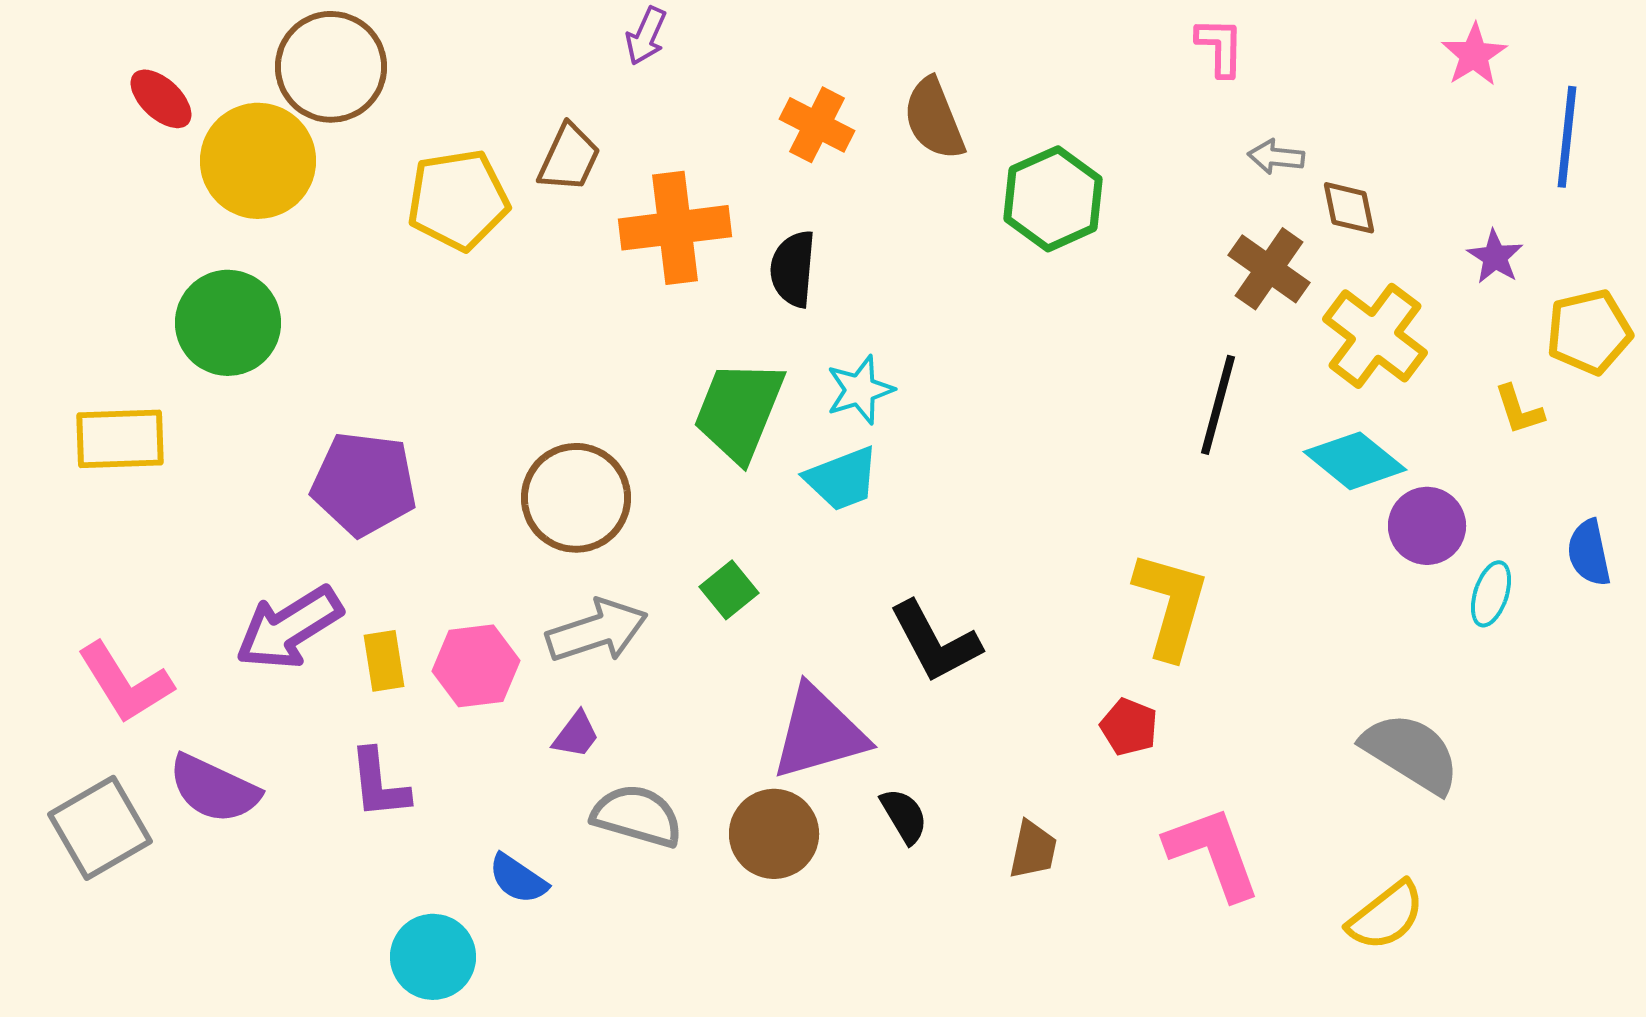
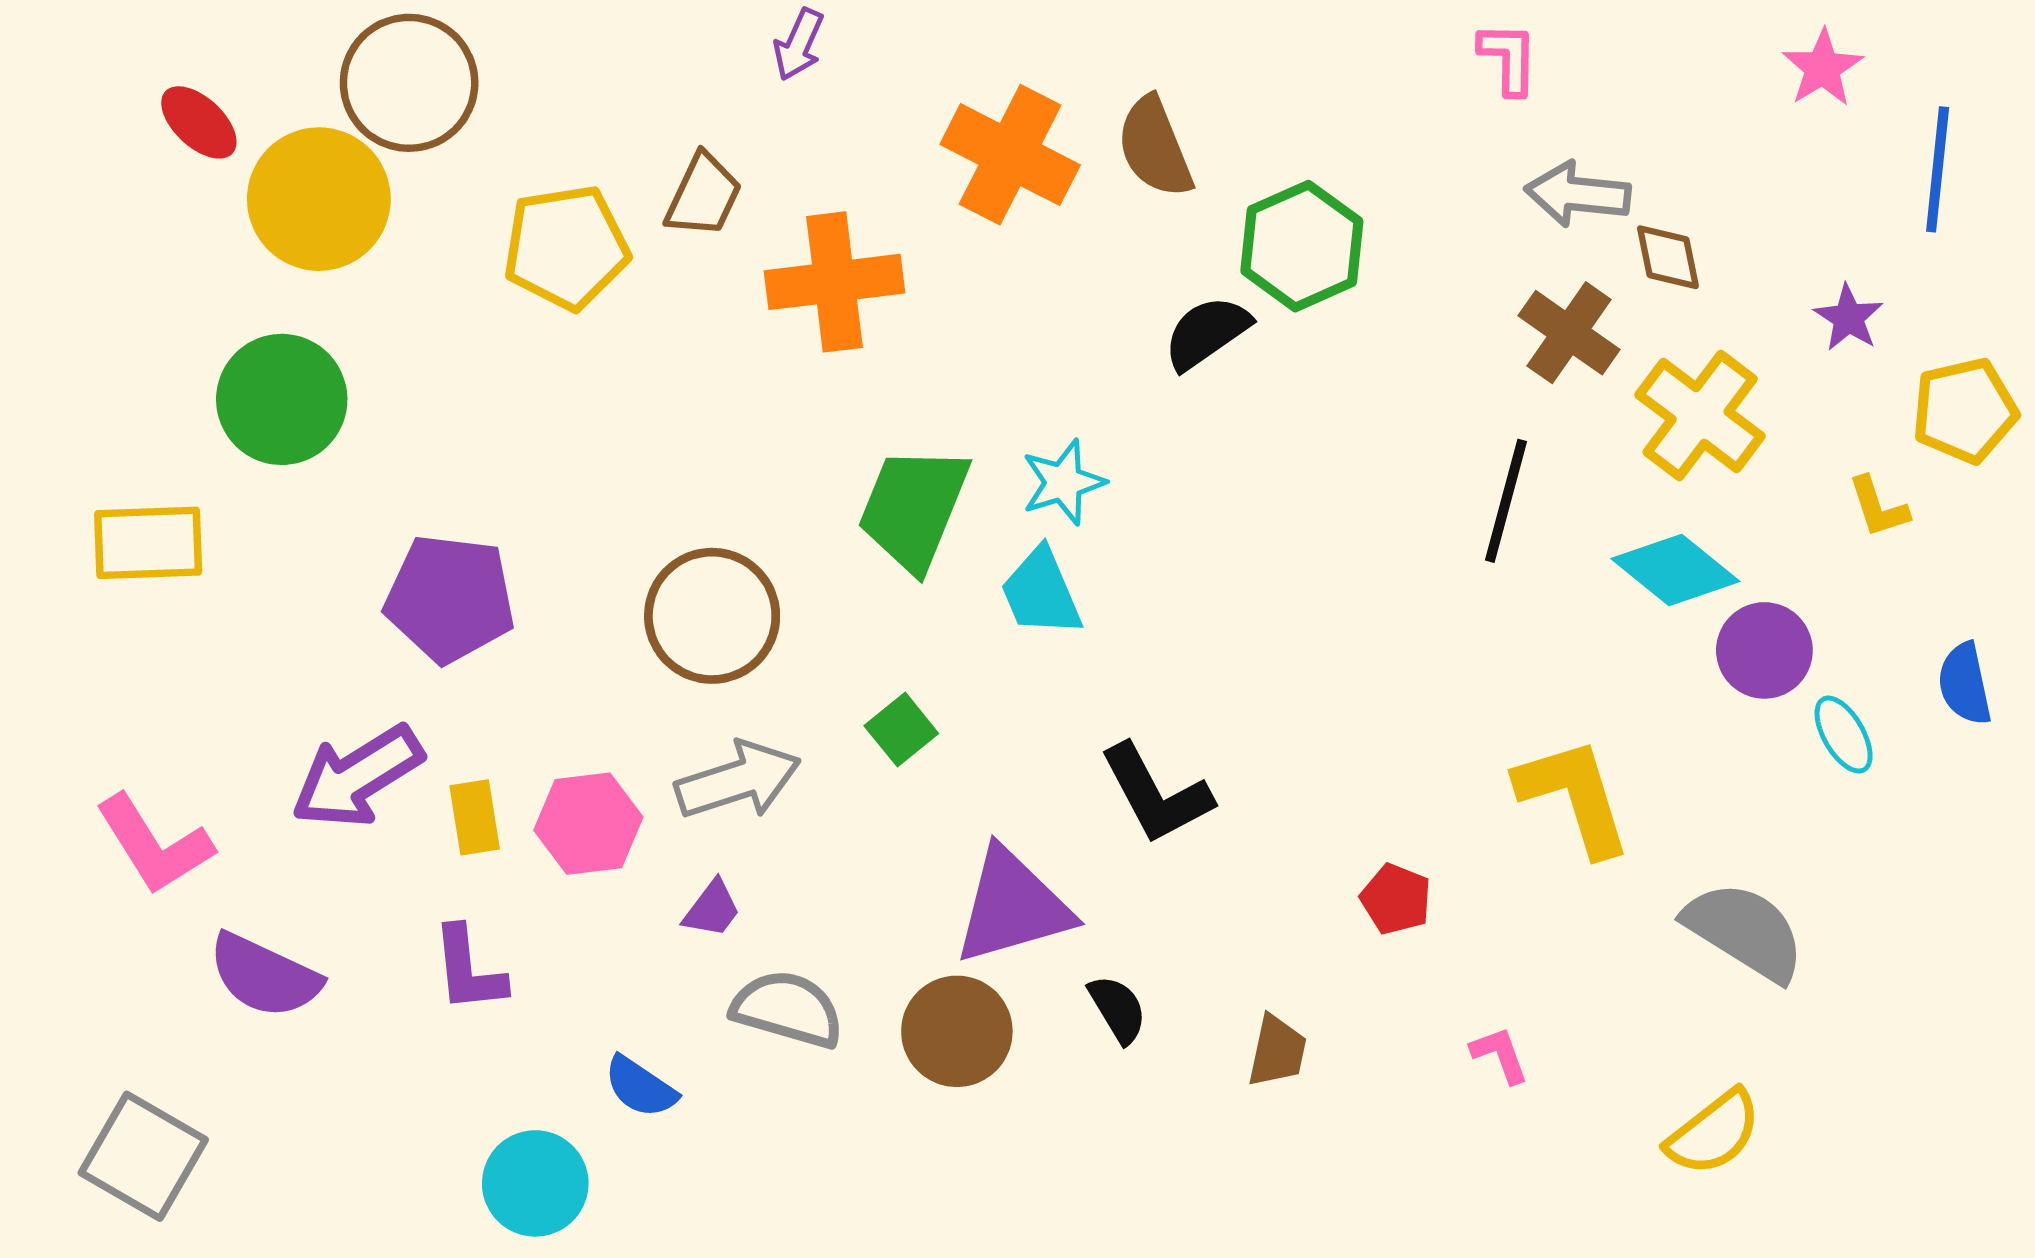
orange cross: (817, 125) -> (1010, 155), size x1.5
gray arrow: (1276, 157) -> (1578, 194), size x1.5
black semicircle: (793, 269) -> (1207, 333), moved, turned 50
cyan trapezoid: (842, 479) -> (1041, 592), turned 88
cyan ellipse: (1491, 594) -> (1844, 735), turned -48
yellow L-shape: (1171, 605) -> (1574, 796), moved, turned -33
gray square: (100, 828) -> (143, 1156), moved, turned -30
pink L-shape: (1213, 853) -> (1500, 1055), size x0.5

